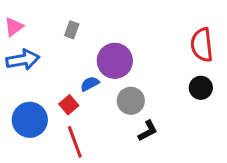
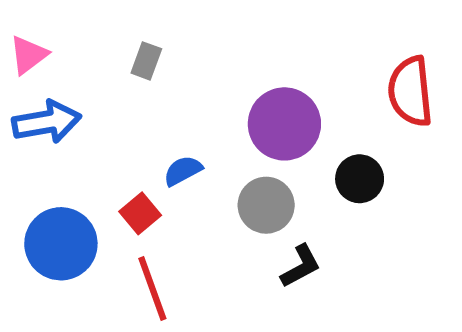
purple circle: (115, 61) -> (284, 124), moved
black circle: (201, 88) -> (360, 179), moved

